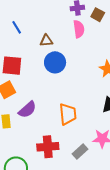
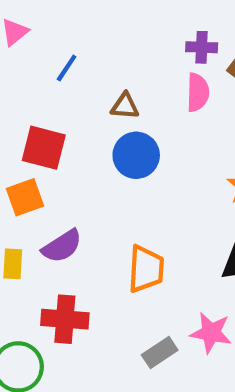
blue line: (17, 27) -> (67, 68), turned 56
red cross: (48, 147) -> (65, 319), moved

